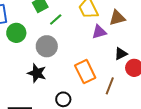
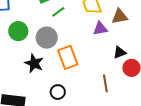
green circle: (16, 33) -> (18, 31), moved
orange rectangle: (85, 72) -> (68, 57), moved
brown line: (110, 86) -> (105, 83), turned -36

